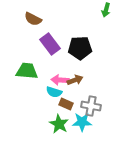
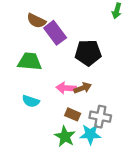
purple rectangle: (50, 44) -> (55, 33), moved
green trapezoid: (27, 71) -> (30, 62), moved
cyan semicircle: (54, 92) -> (31, 101), moved

